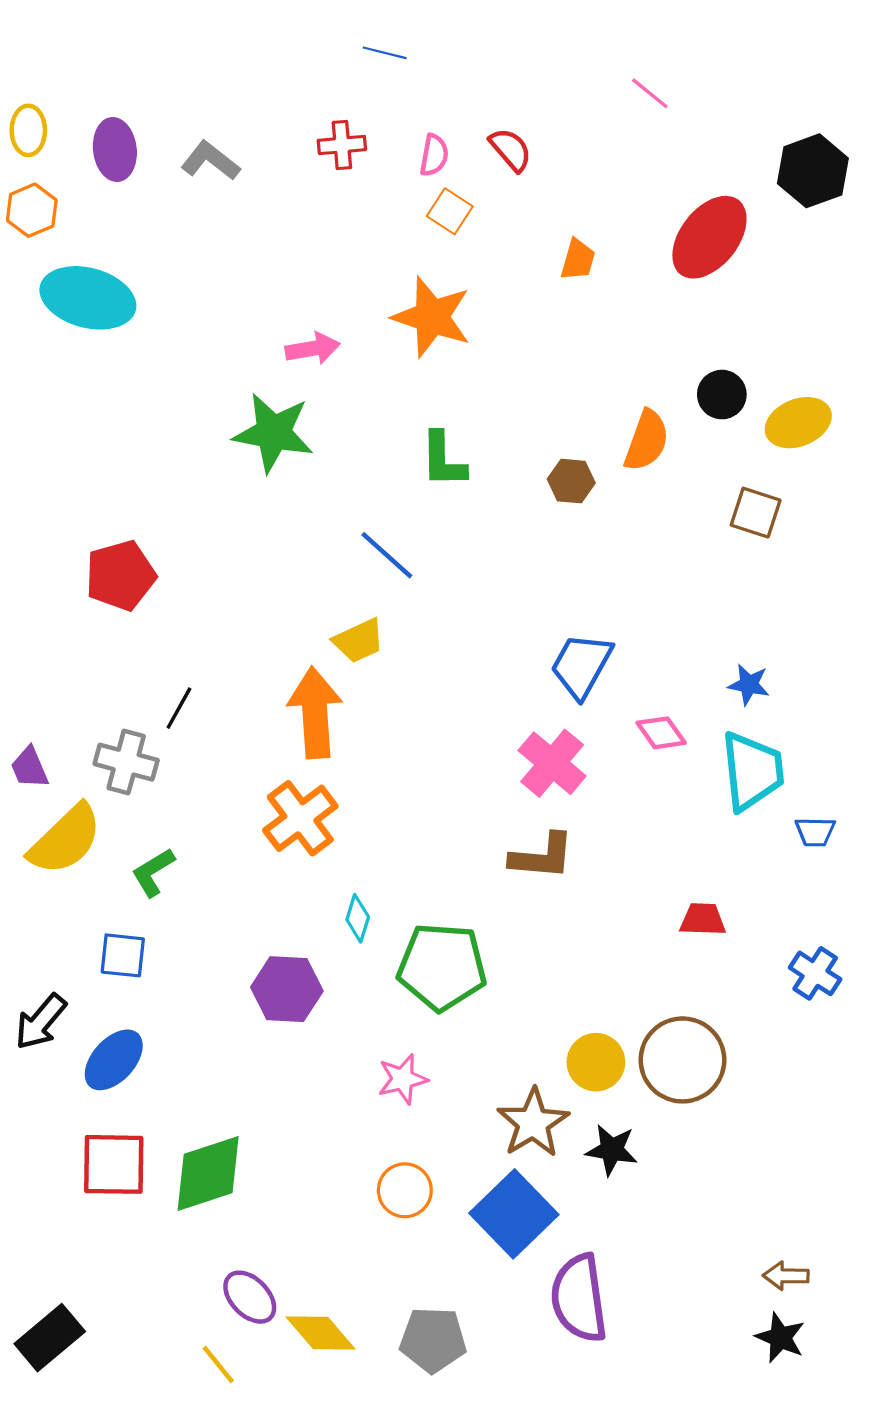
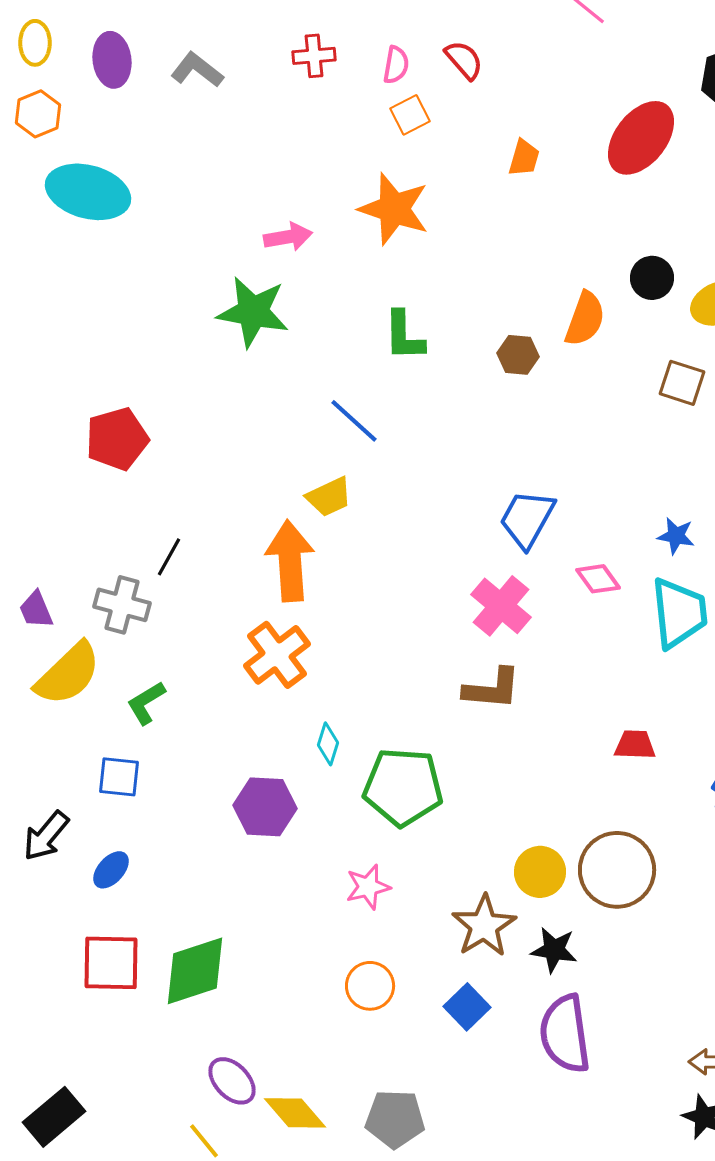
orange square: (450, 211) -> (410, 115), turned 30
blue ellipse: (114, 1060) -> (111, 870), size x0.7
blue square: (514, 1214) -> (467, 1007), size x0.6
purple semicircle: (579, 1298) -> (565, 1034), moved

